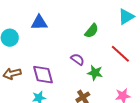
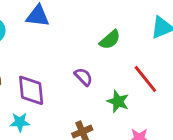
green star: (95, 73) -> (118, 101), moved

